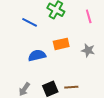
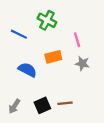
pink line: (89, 16) -> (77, 40), moved
blue semicircle: (37, 55) -> (27, 70), turned 42

